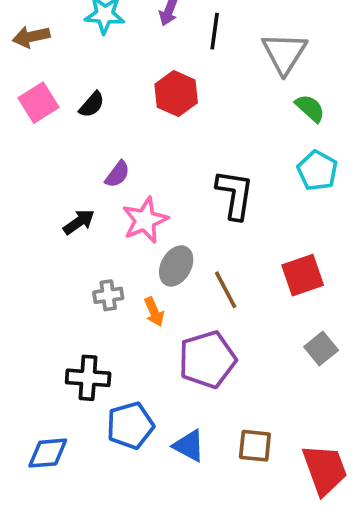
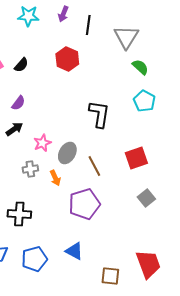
purple semicircle: (117, 174) -> (18, 103), moved
pink star: (145, 220) -> (42, 143), moved, size x0.7
blue pentagon: (130, 426) -> (34, 259), moved
brown square: (255, 446) -> (110, 276), moved

